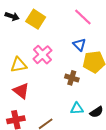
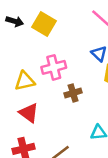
pink cross: (42, 55) -> (54, 67), turned 30
brown cross: (72, 78) -> (73, 93), moved, turned -32

